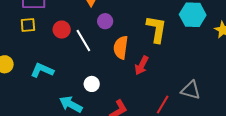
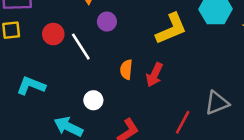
yellow L-shape: (157, 29) -> (171, 29), turned 60
orange semicircle: (121, 47) -> (126, 70), moved, size x0.7
gray triangle: (191, 90) -> (217, 103), turned -35

